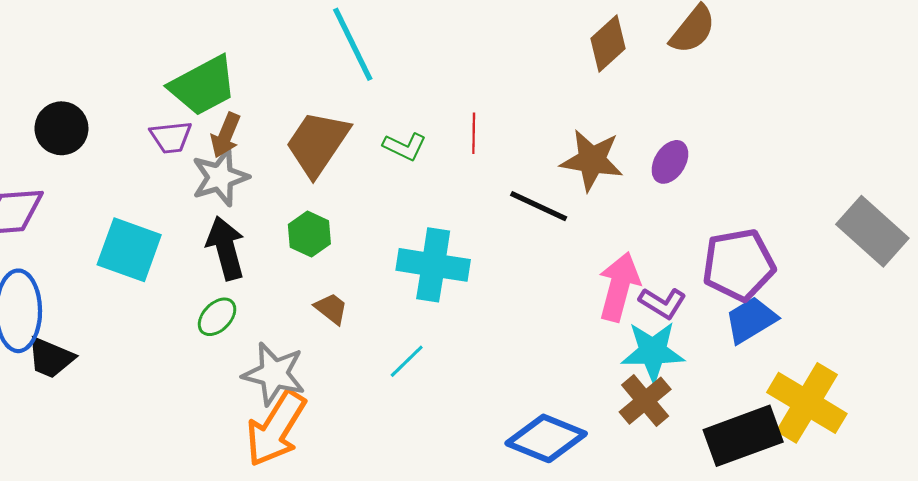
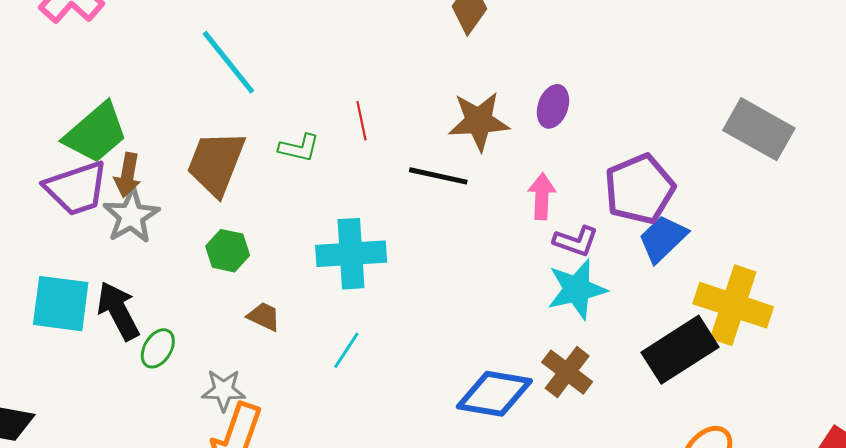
purple trapezoid: (171, 137) -> (76, 188), size x1.6
black arrow: (226, 248) -> (118, 311), moved
pink arrow: (619, 287) -> (542, 196), moved, size x0.7
gray star: (274, 374) -> (224, 390), size x0.7
brown cross: (645, 401) -> (567, 372), moved

